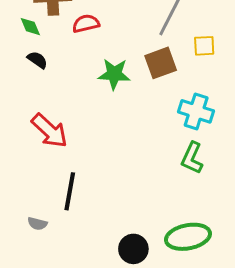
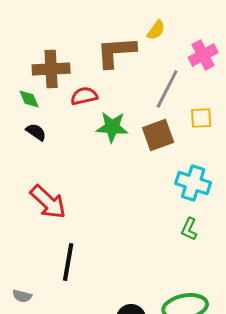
green star: (114, 74) -> (112, 127), moved
green L-shape: (192, 158) -> (189, 229), size x0.7
gray semicircle: (37, 224) -> (22, 296), moved

